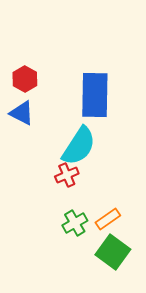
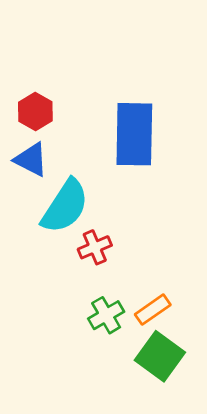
cyan semicircle: (79, 146) -> (65, 206), moved

